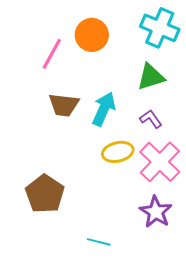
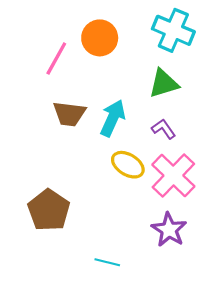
yellow ellipse: (118, 152) -> (128, 165), turned 44

